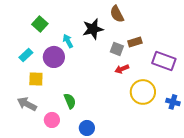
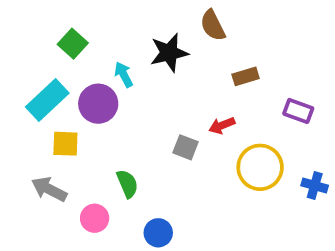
gray square: (117, 49) -> (186, 147), moved
cyan rectangle: (26, 55) -> (47, 100), size x1.6
purple rectangle: (164, 61) -> (298, 111), size x0.7

